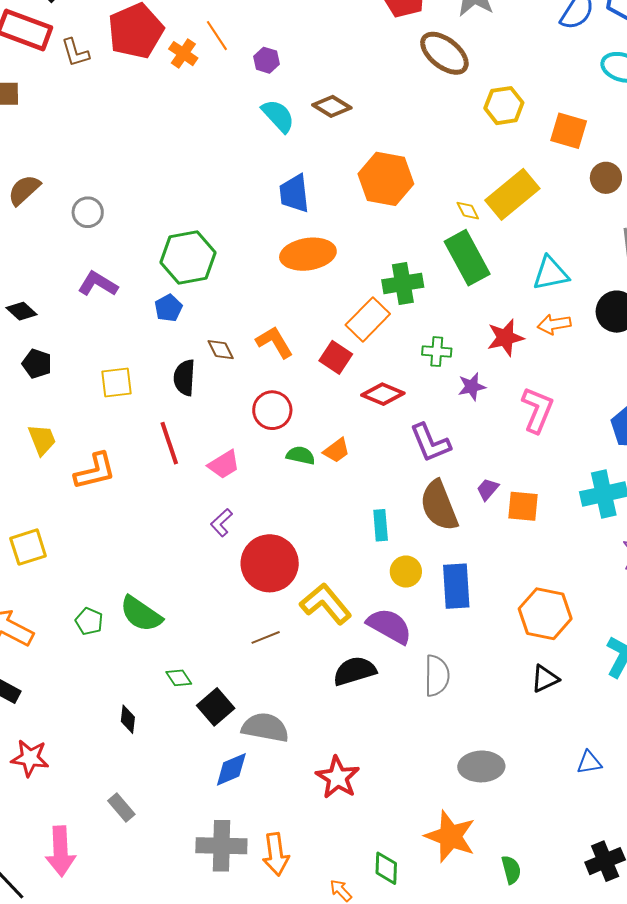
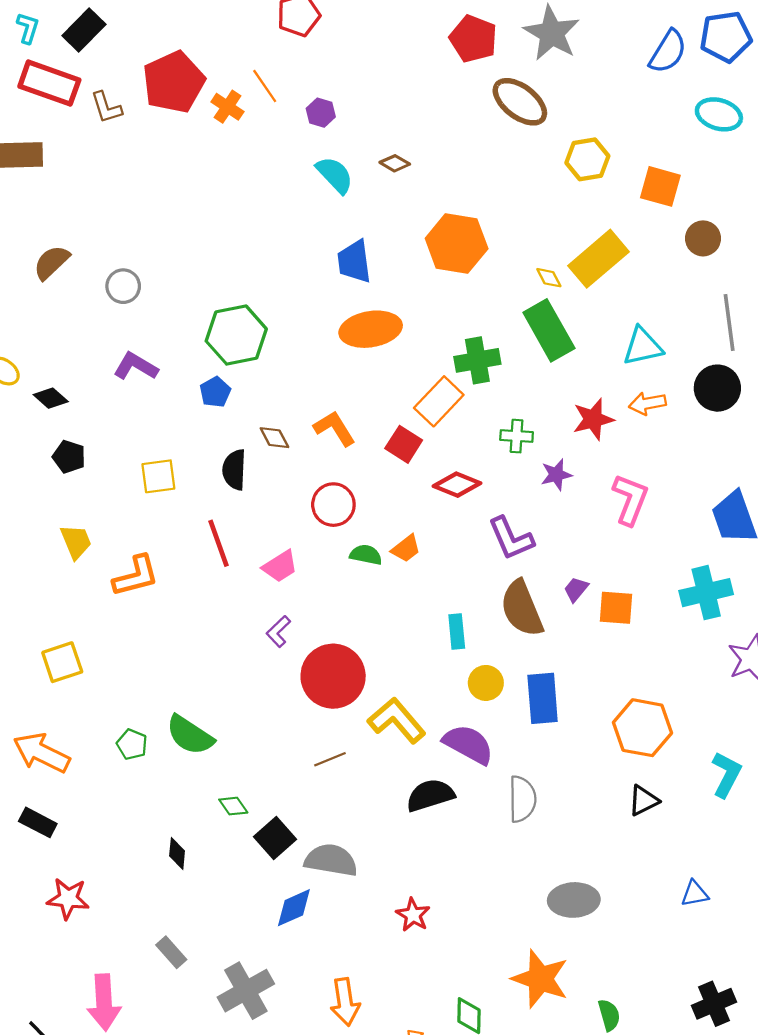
brown diamond: (332, 106) -> (395, 163), size x0.7
red star: (338, 777) -> (413, 915), size x0.7
gray cross: (221, 846) -> (246, 991), moved, turned -30

